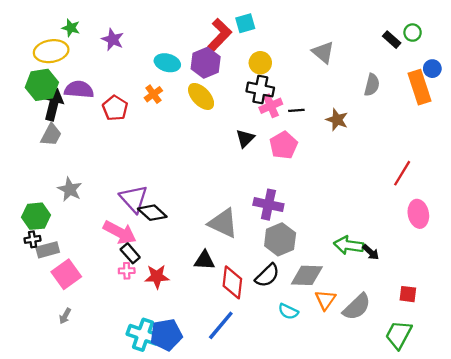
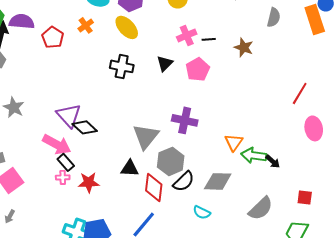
black cross: (260, 89) -> (122, 66), moved
gray triangle: (223, 223) -> (146, 136), turned 44
gray hexagon: (280, 239) -> (171, 161), moved
orange triangle: (325, 300) -> (234, 142), moved

